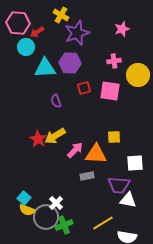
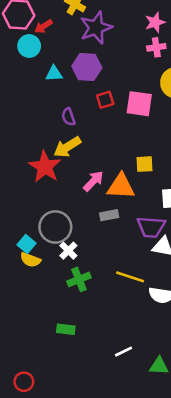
pink cross: (114, 61) -> (156, 47), moved
cyan triangle: (45, 68) -> (54, 74), size x0.6
yellow arrow: (55, 136) -> (67, 147), moved
red star: (38, 139) -> (45, 167), size x1.4
gray circle: (46, 217) -> (55, 227), moved
yellow line: (103, 223) -> (130, 277), turned 50

